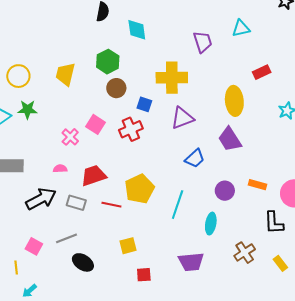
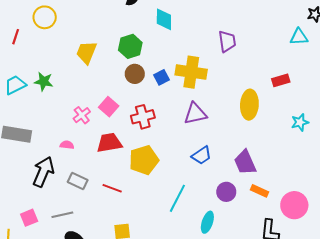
cyan triangle: (241, 28) -> (299, 37), moved
yellow circle: (18, 76) -> (45, 17), moved
blue square: (144, 104) -> (162, 77), moved, turned 35
purple trapezoid: (230, 139) -> (245, 162), moved
red trapezoid: (94, 176) -> (109, 143), moved
yellow pentagon: (140, 189) -> (144, 160), moved
black arrow: (41, 199) -> (43, 172), turned -48
pink square: (34, 246) -> (29, 218), turned 30

